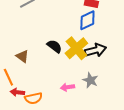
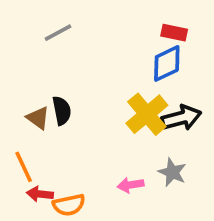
black semicircle: (54, 46) -> (62, 111), moved, turned 42
brown triangle: (22, 56) -> (38, 118), moved

